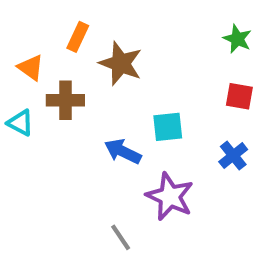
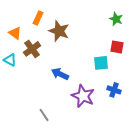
brown cross: (65, 100) -> (32, 49), turned -36
cyan square: (168, 127) -> (101, 63), moved
blue cross: (233, 156) -> (114, 90), moved, turned -32
gray line: (121, 237) -> (44, 115), moved

